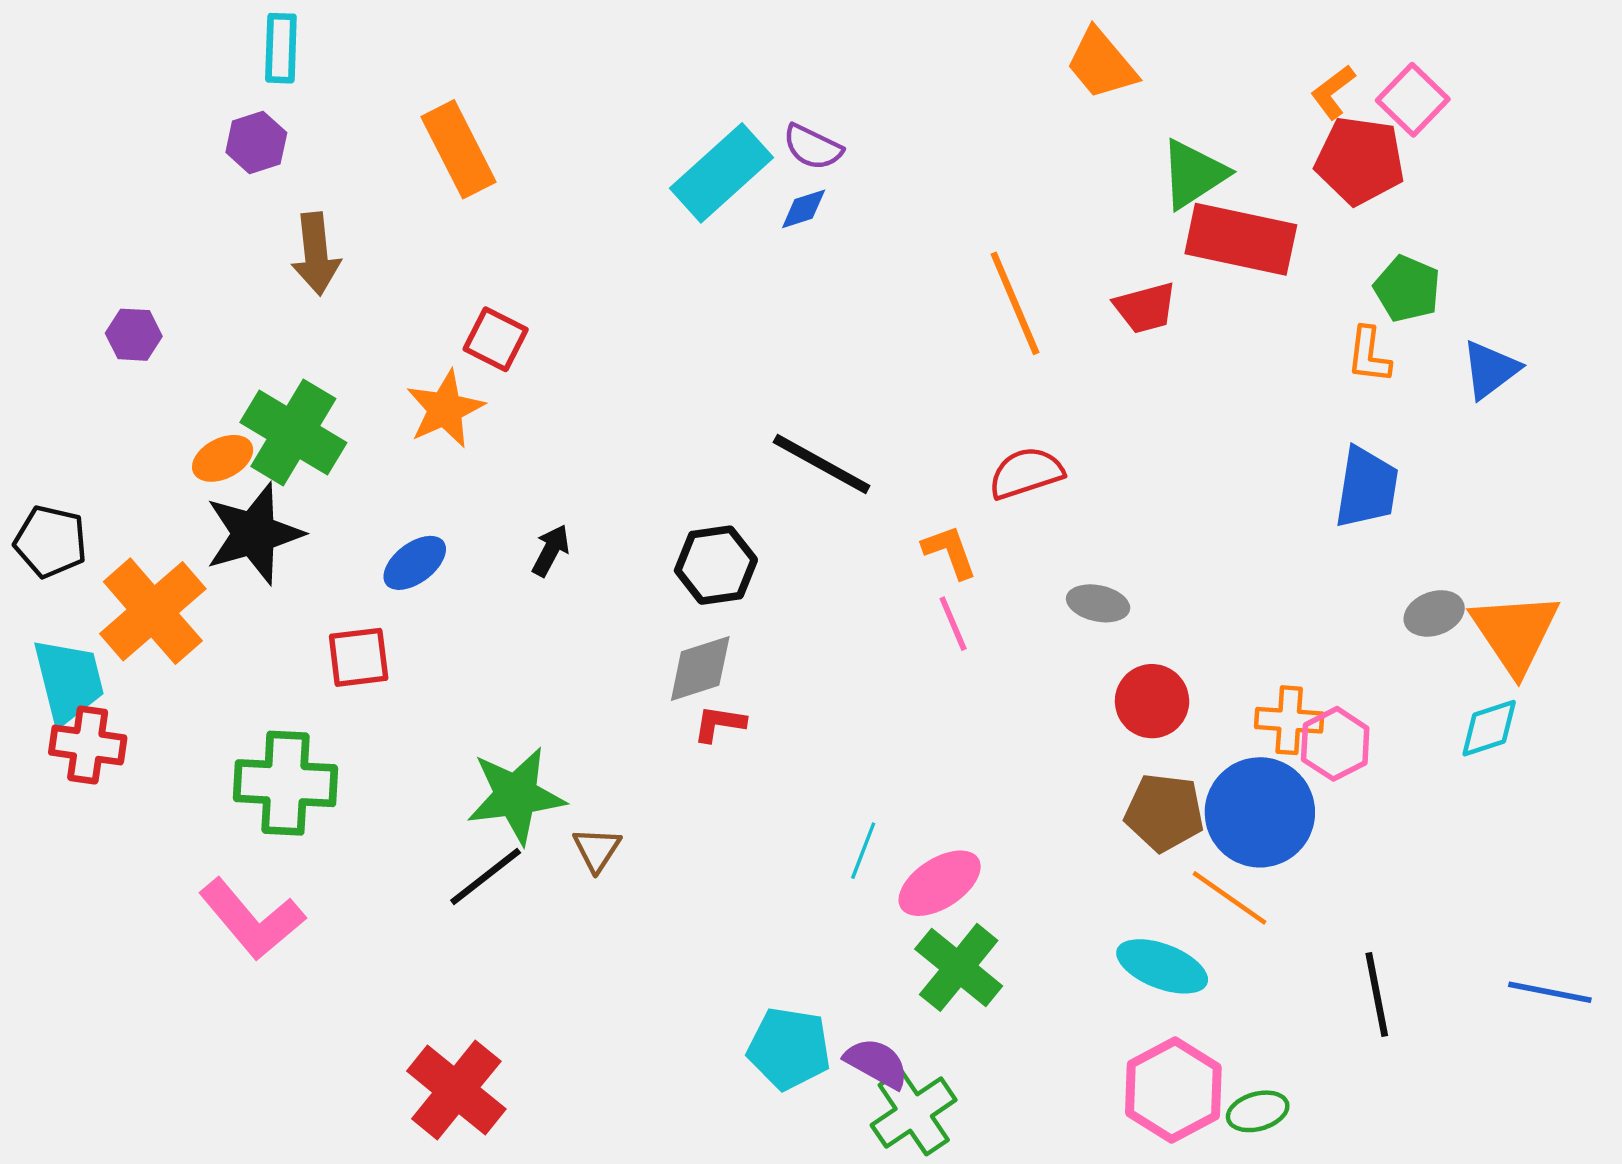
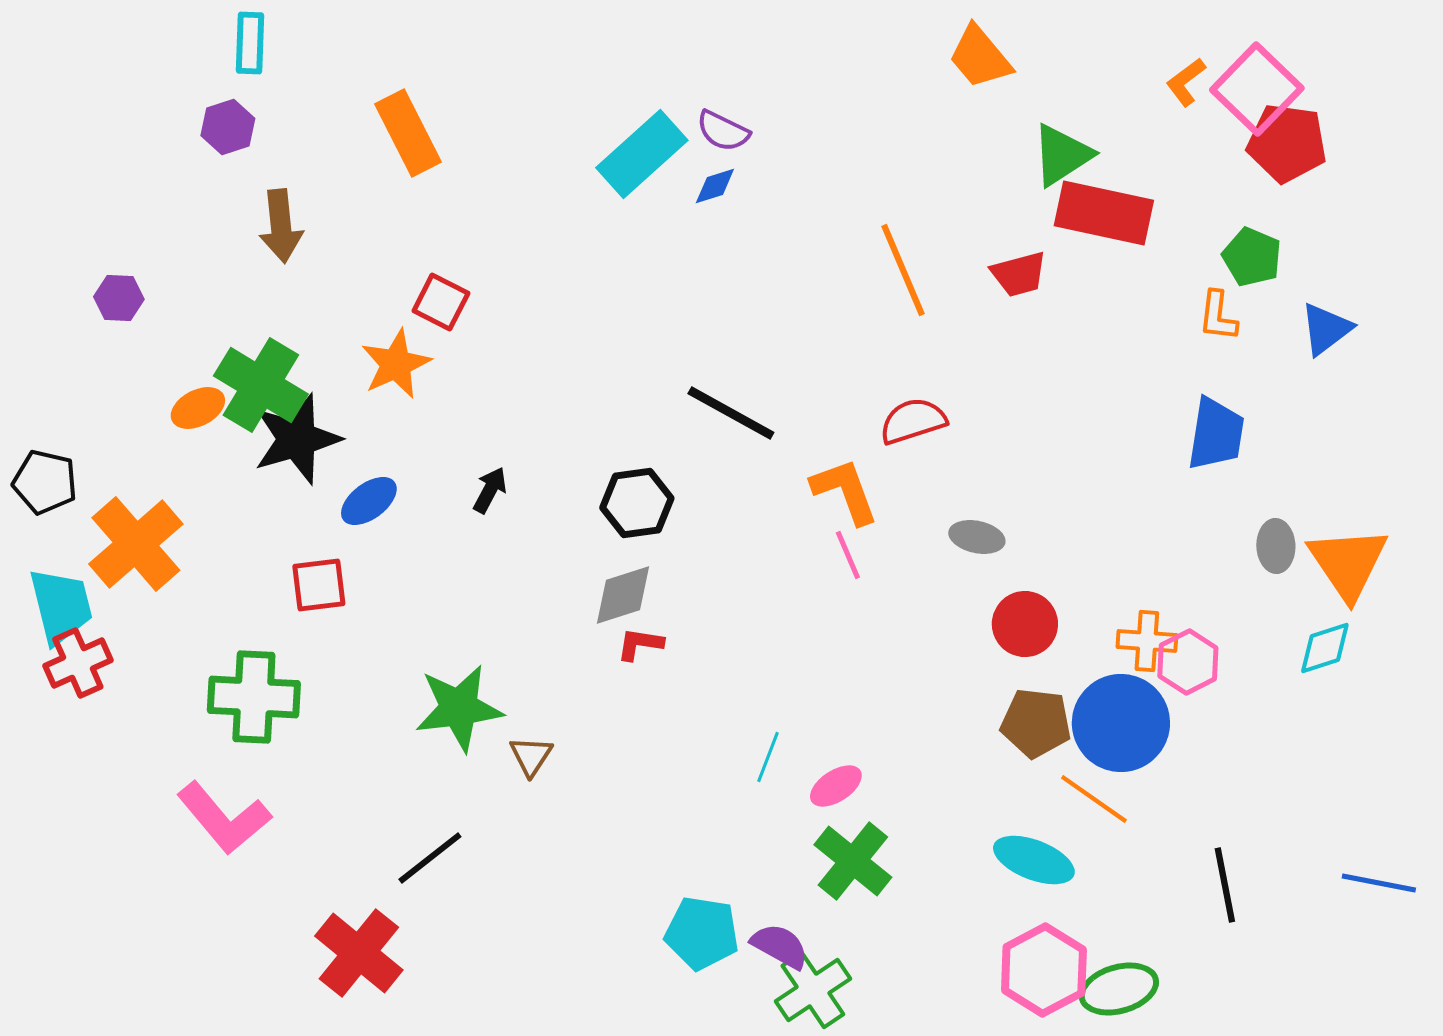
pink square: (1413, 100) -> (1257, 89), size x1.4
red pentagon: (1360, 161) -> (1287, 143), moved
black star: (254, 534) -> (297, 439), moved
orange L-shape: (950, 552) -> (845, 491), size x1.4
gray ellipse: (1434, 613) -> (1276, 546), turned -72
red cross: (88, 745) -> (78, 663), turned -32
black line: (486, 876) -> (430, 858), moved
pink ellipse: (940, 883) -> (836, 786), size x0.7
red cross: (456, 1090) -> (359, 953), moved
green ellipse: (1258, 1111) -> (1119, 989), size x1.4

